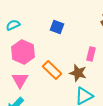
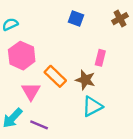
blue square: (57, 27) -> (76, 19), moved
pink triangle: (20, 80) -> (31, 91), moved

